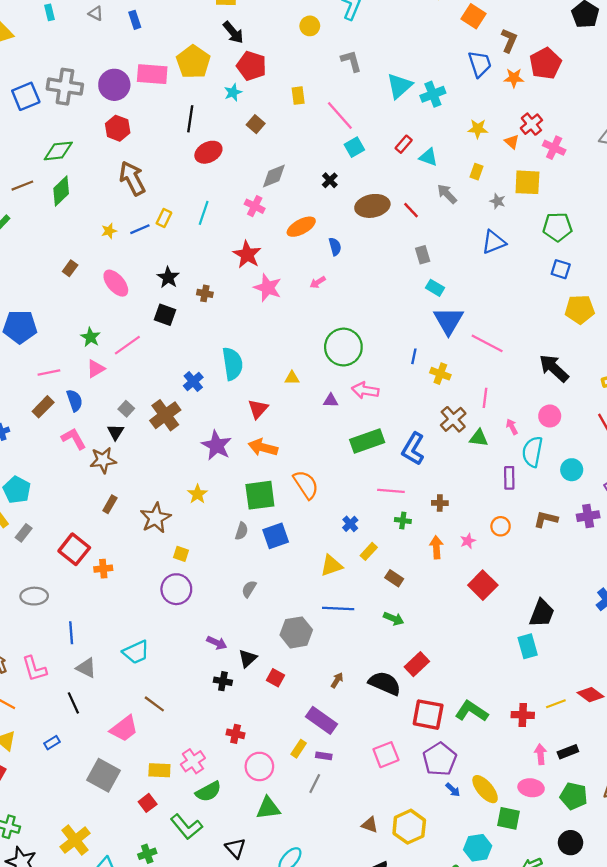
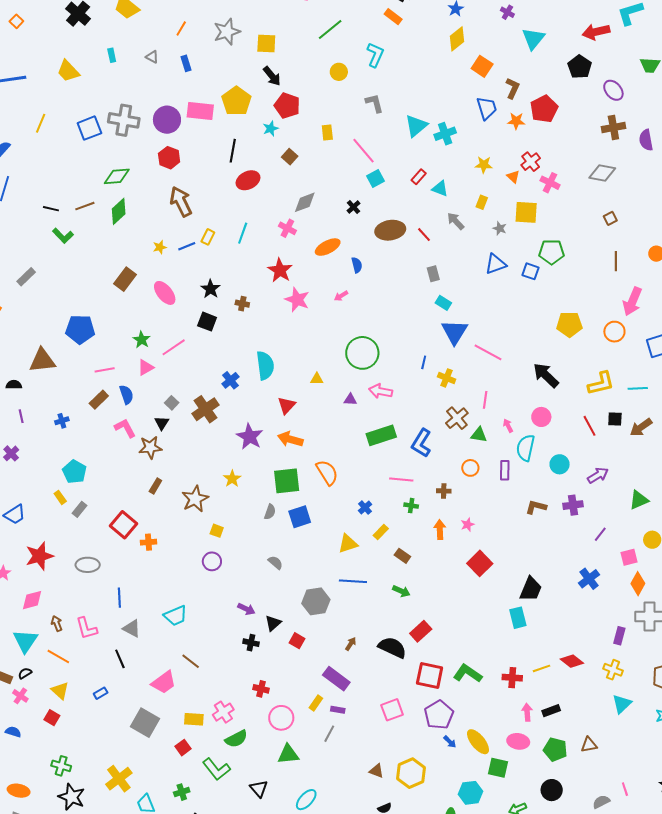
brown rectangle: (70, 268) -> (125, 279), size x1.6
blue square: (561, 269) -> (530, 271), moved
orange circle: (501, 526) -> (470, 468), moved
purple circle: (176, 589) -> (212, 561), size x0.7
gray semicircle: (249, 589) -> (275, 563), turned 98

